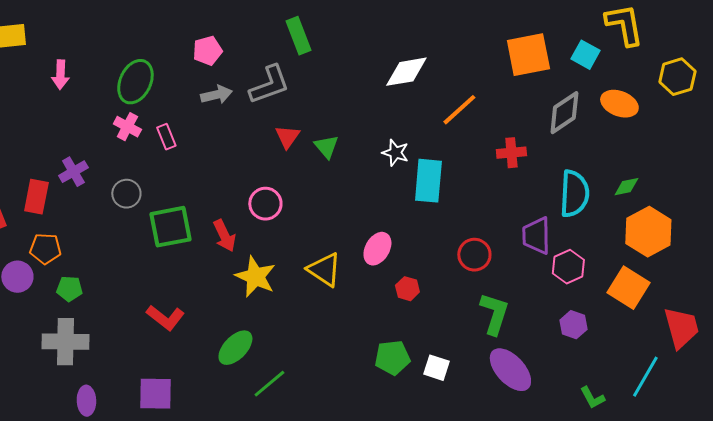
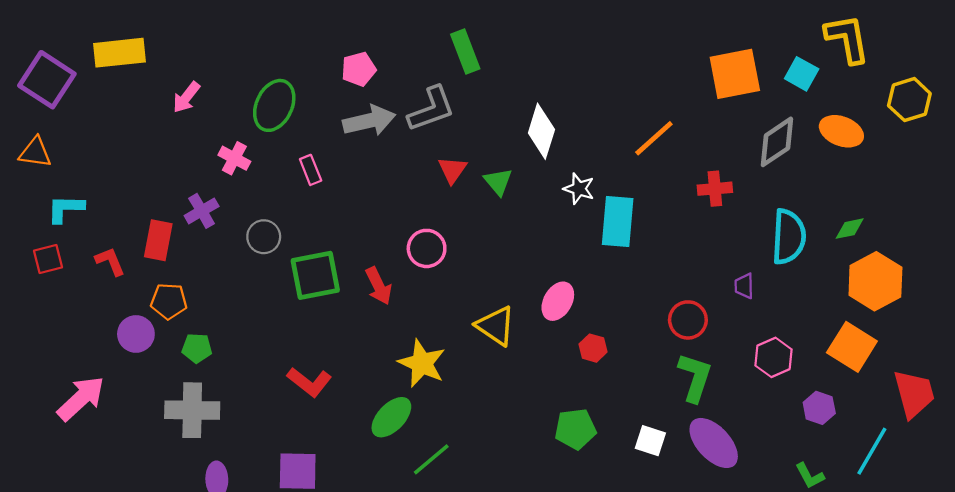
white diamond: (406, 72) -> (541, 131), moved, turned -63
pink arrow: (60, 75) -> (186, 97), turned 36
gray arrow: (216, 95) -> (369, 121), size x1.4
pink cross: (127, 127) -> (234, 158), moved
purple trapezoid: (536, 236) -> (744, 286), size x0.6
red circle: (474, 255) -> (688, 320), moved
pink hexagon: (568, 267) -> (773, 357), moved
yellow star: (255, 277) -> (422, 363), moved
purple hexagon: (573, 325) -> (819, 408), moved
white square: (436, 368) -> (650, 441), moved

